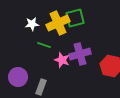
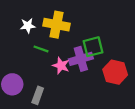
green square: (75, 18) -> (93, 47), moved
yellow cross: (58, 23) -> (57, 25), turned 35

